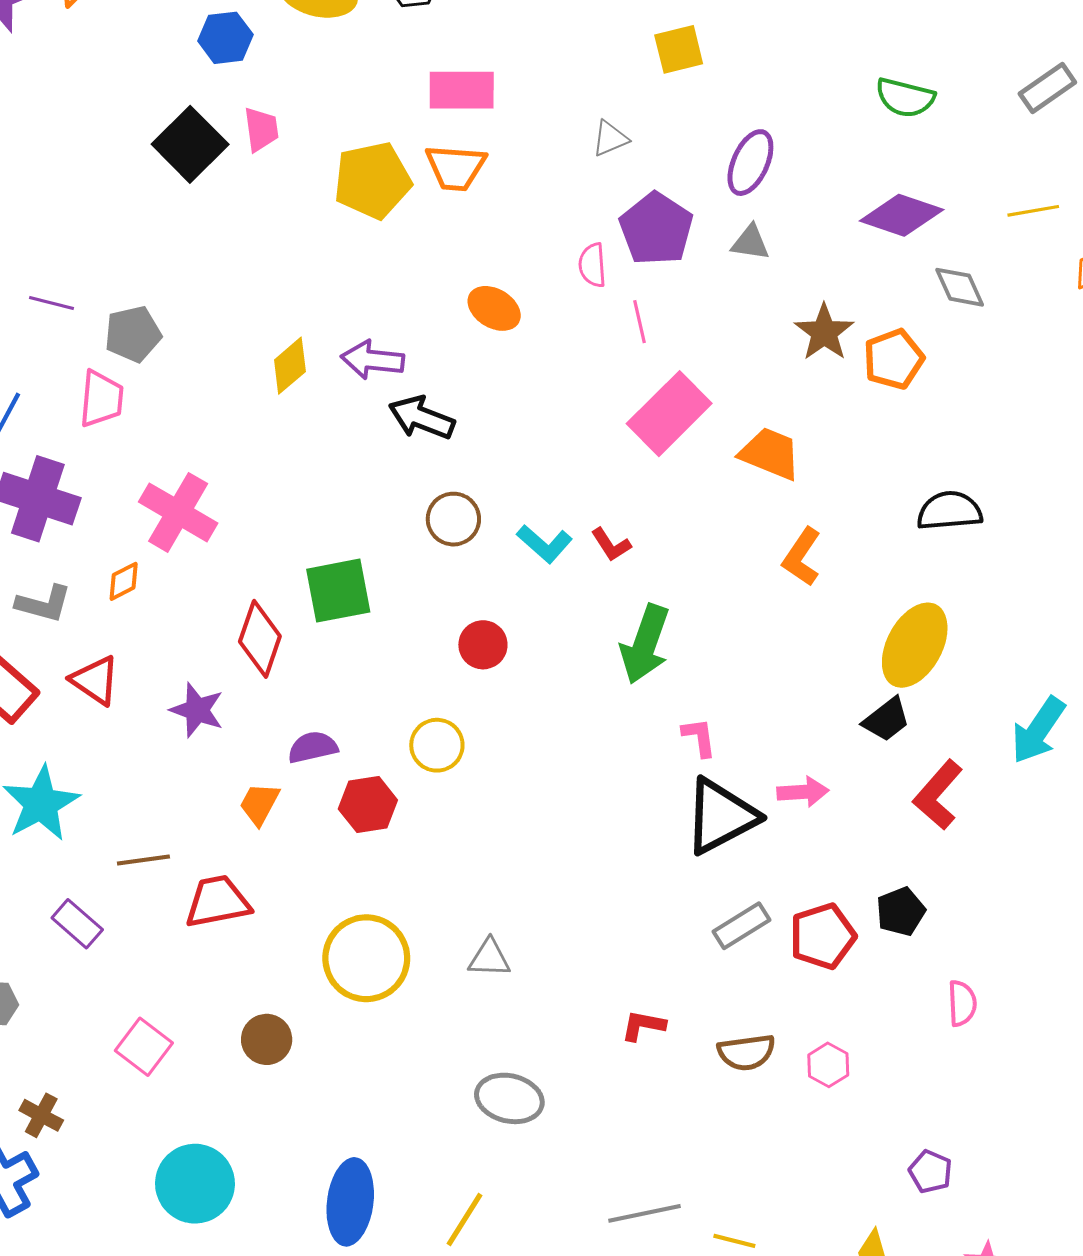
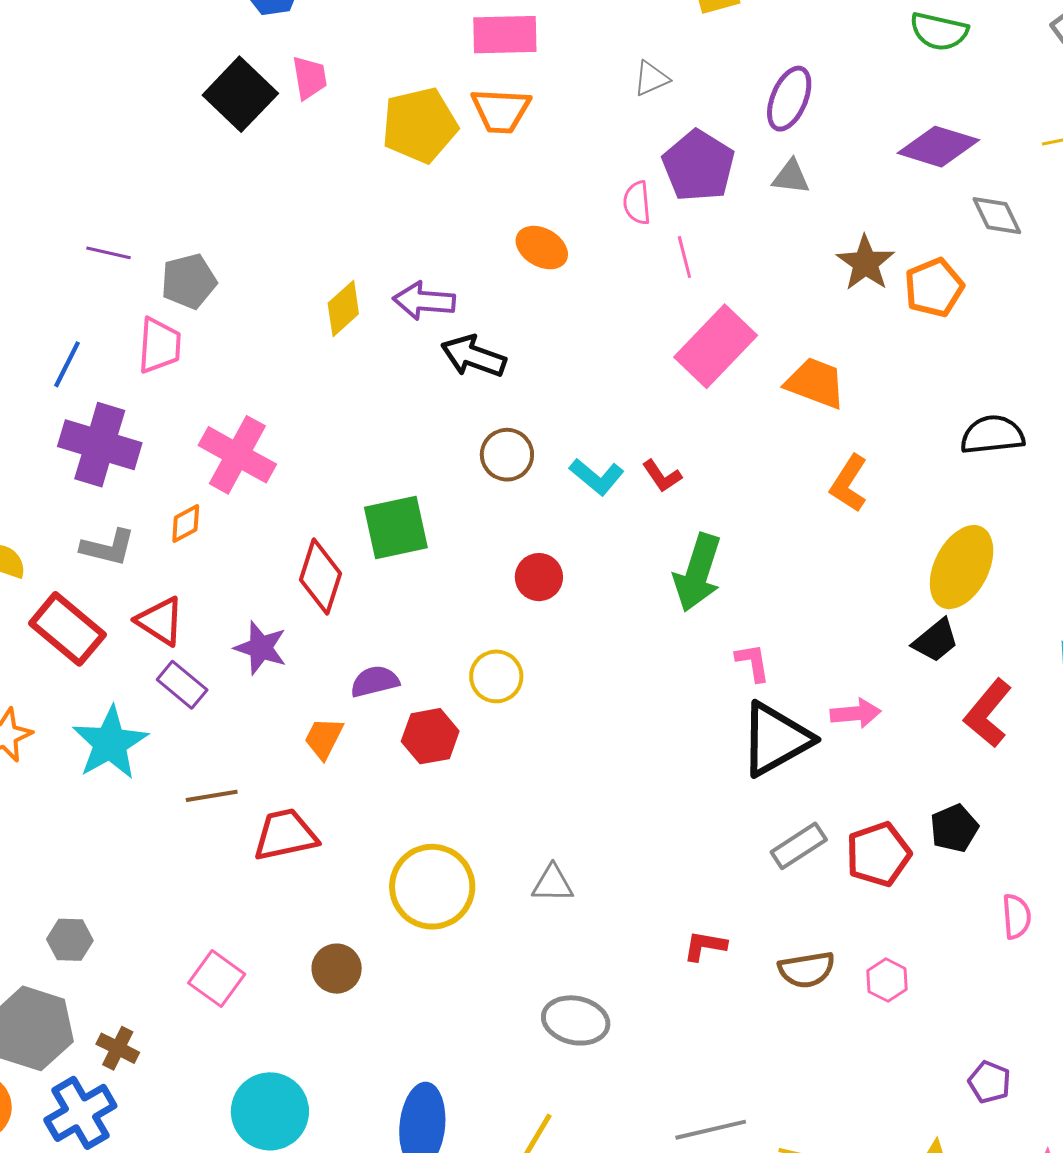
purple rectangle: (77, 924) -> (182, 685), moved

